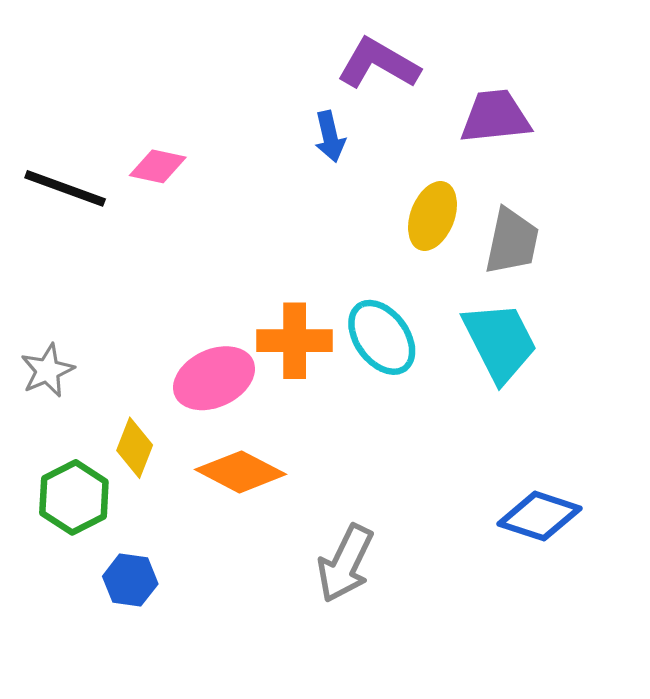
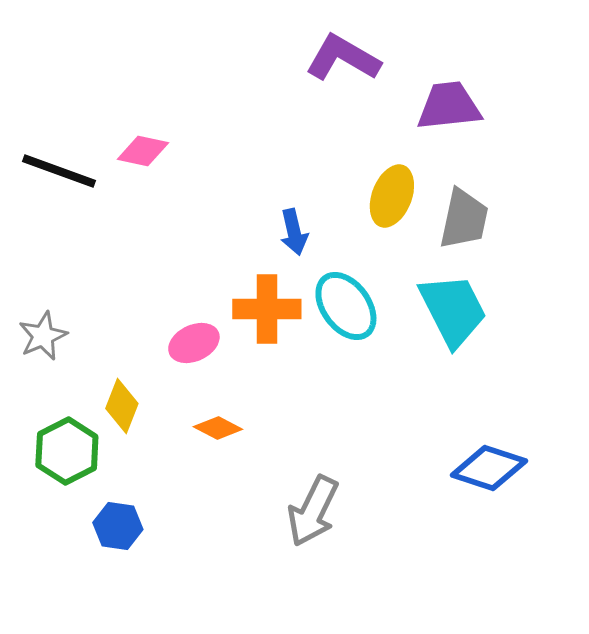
blue arrow: (330, 137) -> (294, 232), moved
pink ellipse: (214, 378) -> (194, 343), size x0.7
orange diamond: (241, 472) -> (218, 428), size x0.6

